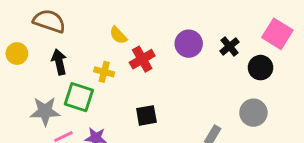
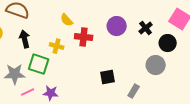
red cross: (142, 59) -> (84, 37), turned 36
gray circle: (253, 113) -> (156, 65), moved
black square: (146, 115) -> (108, 77), moved

